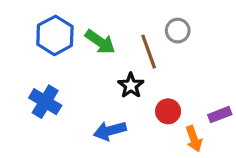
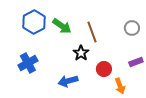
gray circle: (178, 31) -> (132, 28), moved
blue cross: (45, 102) -> (28, 63), turned 30
purple rectangle: (220, 115) -> (136, 62), moved

